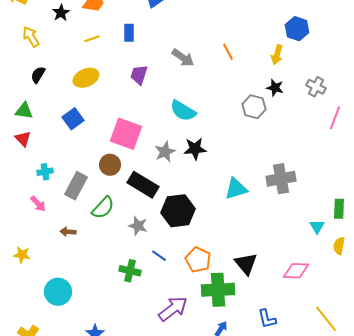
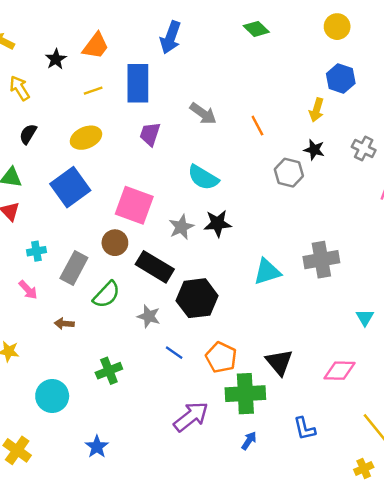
blue rectangle: (129, 33) -> (138, 83), size x1.8
orange line: (228, 52) -> (257, 126), moved
blue square: (73, 119) -> (70, 187), size x1.5
green cross: (130, 271) -> (109, 371), moved, turned -35

